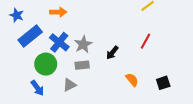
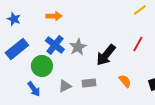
blue rectangle: (30, 36) -> (17, 49), moved
black arrow: (112, 53) -> (106, 55), size x1.6
gray rectangle: (82, 65) -> (89, 83), moved

